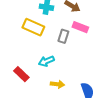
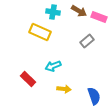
pink rectangle: (80, 27) -> (99, 17), moved
gray rectangle: (63, 36) -> (87, 41), moved, turned 32

